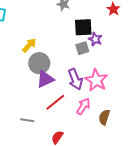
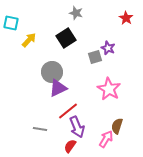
black square: (83, 27) -> (66, 38), moved, turned -30
yellow arrow: (29, 45) -> (29, 40), moved
purple arrow: (75, 79) -> (77, 127), moved
pink arrow: (83, 106) -> (106, 139), moved

